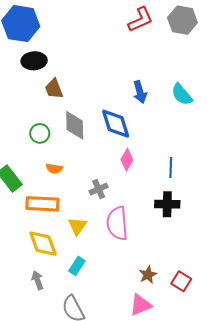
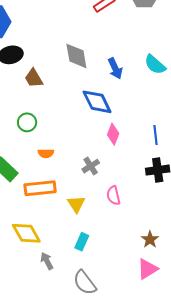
gray diamond: (75, 125) -> (76, 56), moved
pink semicircle: (117, 223) -> (113, 196), size x0.6
yellow diamond: (43, 244) -> (26, 233), moved

